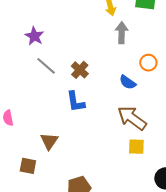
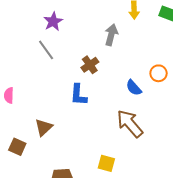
gray arrow: (122, 33) -> (111, 35), moved
gray line: (46, 66) -> (46, 50), moved
yellow square: (136, 147) -> (106, 163), moved

